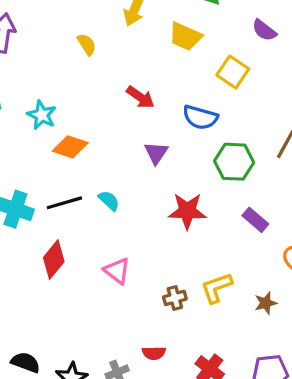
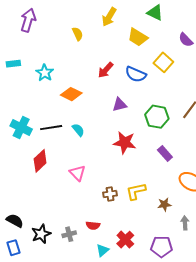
red arrow: (140, 97) -> (106, 70), turned 90
blue semicircle: (200, 117) -> (136, 74), moved
orange diamond: (70, 147) -> (71, 94), moved
purple triangle: (156, 153) -> (120, 105), moved, turned 35

